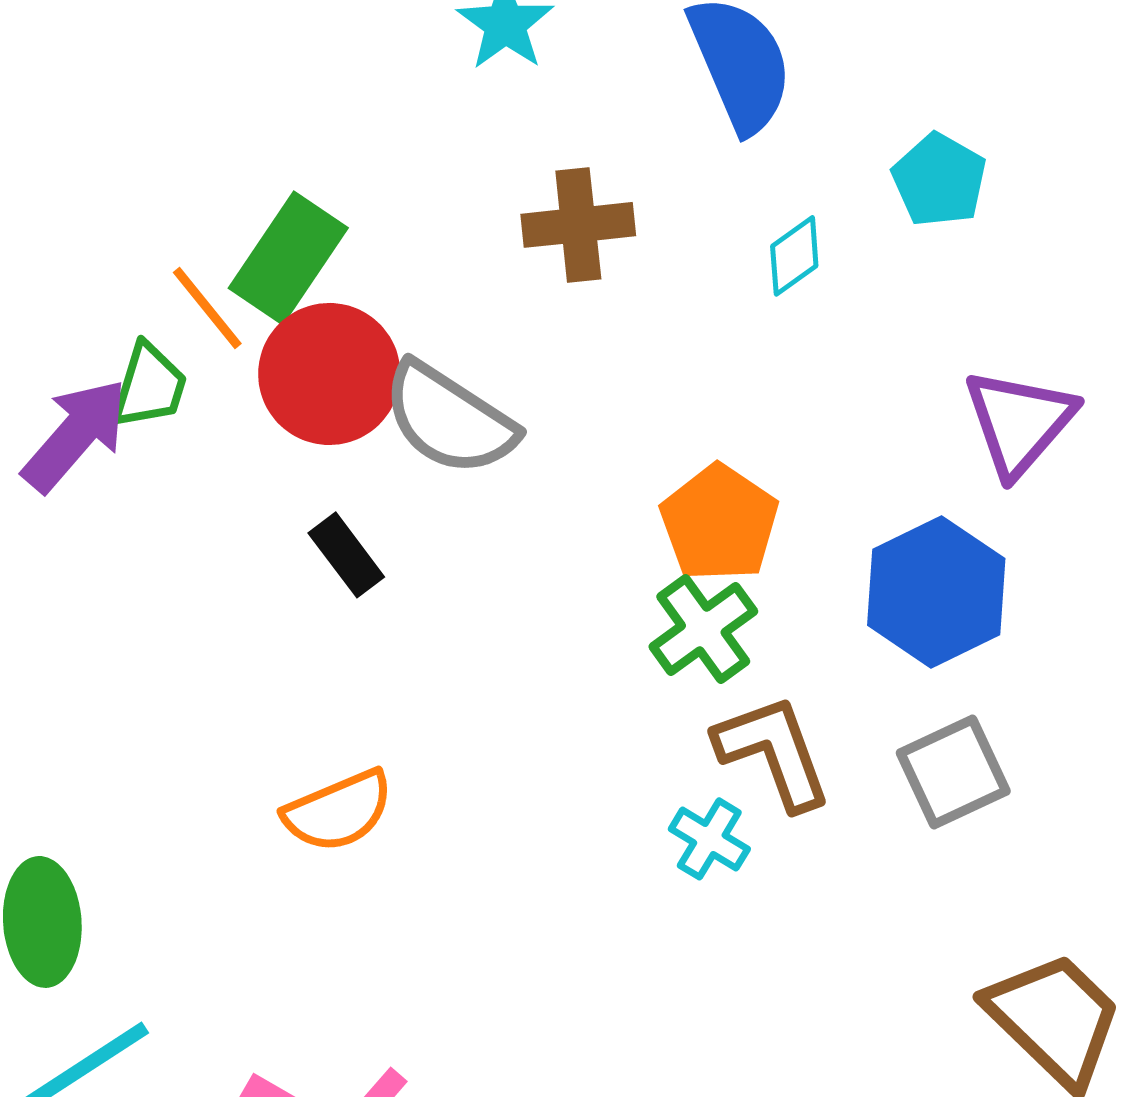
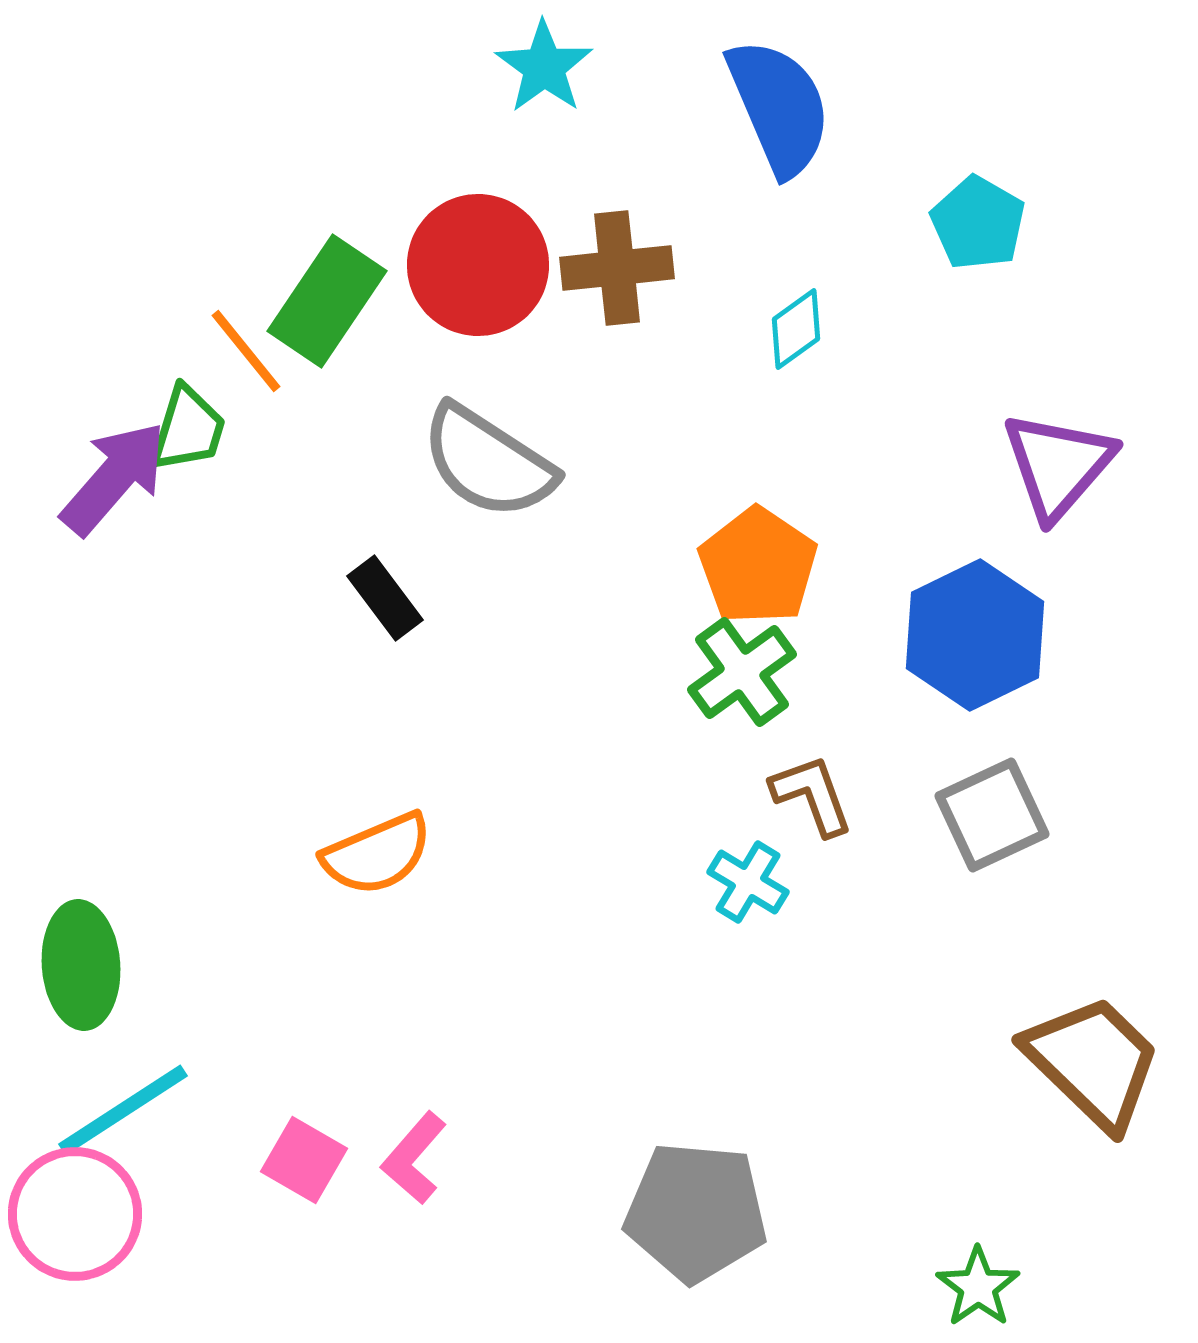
cyan diamond: (794, 256) -> (796, 329), moved
red circle: (329, 374) -> (478, 265), moved
brown L-shape: (773, 752) -> (812, 795), size x0.7

